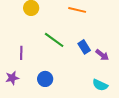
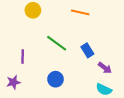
purple arrow: (102, 55) -> (105, 68), moved
blue circle: (45, 79) -> (56, 79), moved

